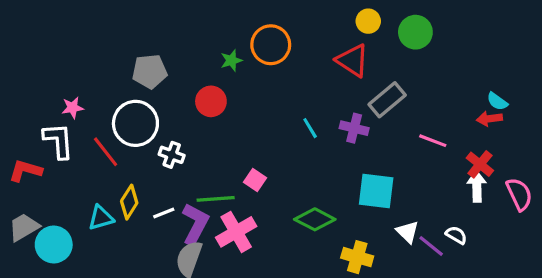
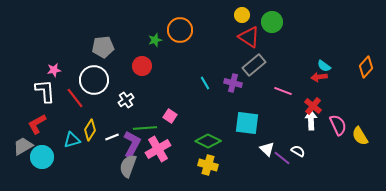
red triangle: (353, 60) -> (249, 37), moved
white cross: (172, 155) -> (126, 100), moved, turned 35
red L-shape: (25, 171) -> (37, 124), moved, turned -45
yellow cross: (357, 257) -> (208, 165), moved

